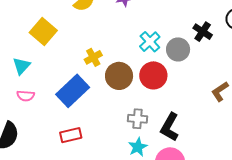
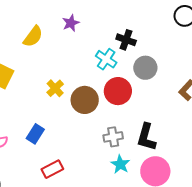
black cross: (203, 32) -> (126, 40), moved
gray circle: (178, 49) -> (145, 68), moved
blue rectangle: (73, 91) -> (35, 134), moved, size x0.6

